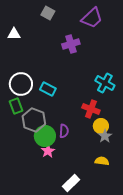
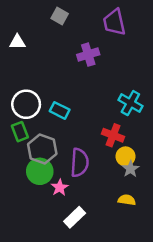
purple trapezoid: (92, 18) -> (114, 22), turned 120
purple semicircle: (64, 131) -> (80, 163), size x1.6
green circle: (45, 136) -> (40, 171), moved
white rectangle: (71, 183) -> (75, 217), moved

